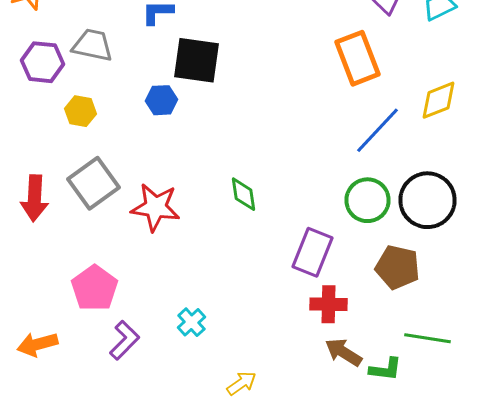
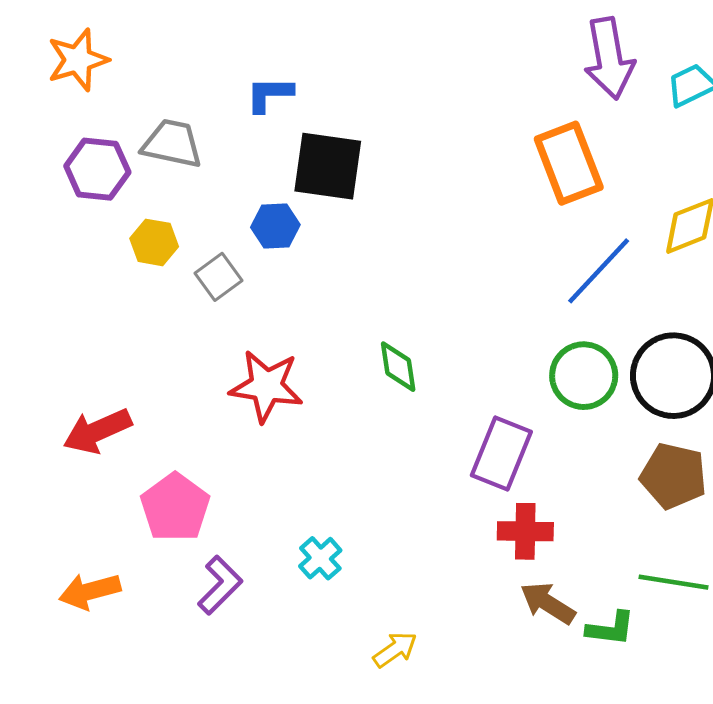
gray square: (94, 183) -> (218, 277), moved, size x0.6
red arrow: (34, 198) -> (97, 431), moved, turned 63
brown pentagon: (398, 267) -> (673, 476), moved

